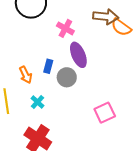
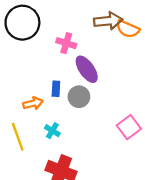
orange arrow: (26, 75) -> (33, 103), turned -66

